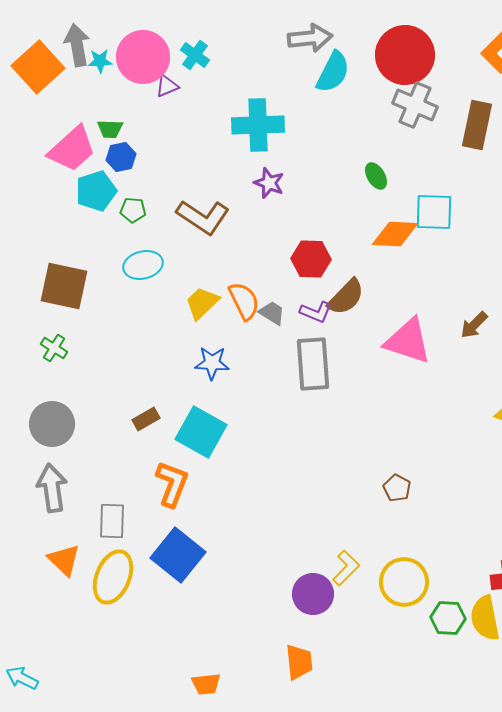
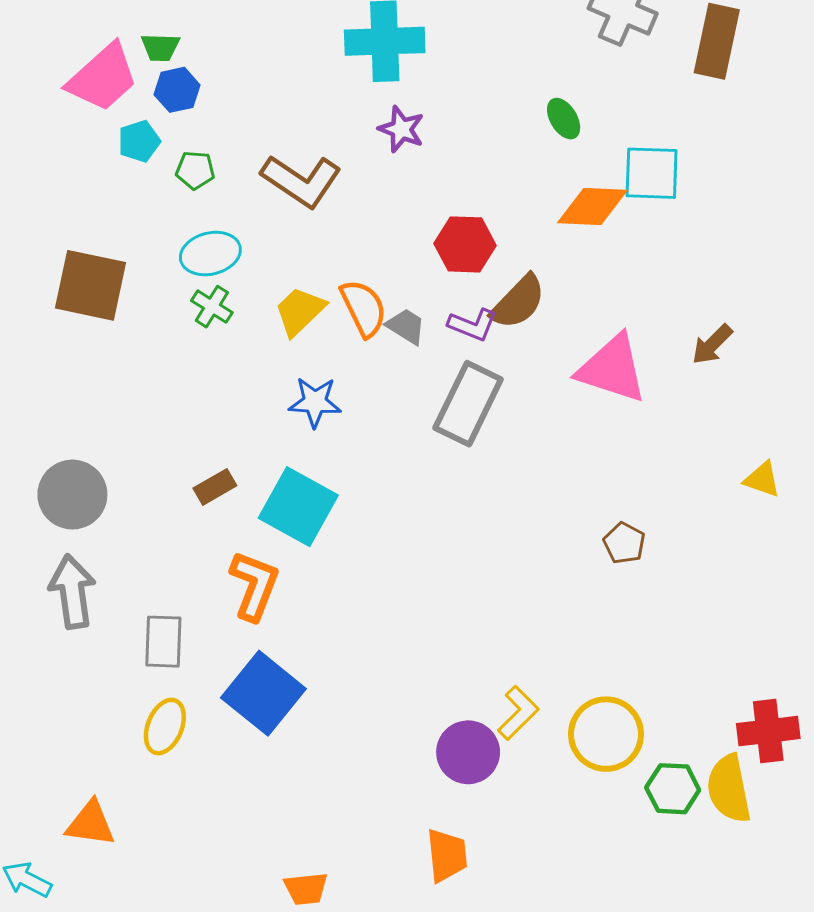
cyan pentagon: (96, 191) -> (139, 141), size x0.7
green cross: (54, 348) -> (212, 307), moved
gray rectangle: (313, 364) -> (468, 404), turned 30
brown pentagon: (397, 488) -> (624, 543), moved
orange triangle: (64, 560) -> (91, 824), moved, turned -36
yellow ellipse: (113, 577) -> (165, 727), size x0.7

